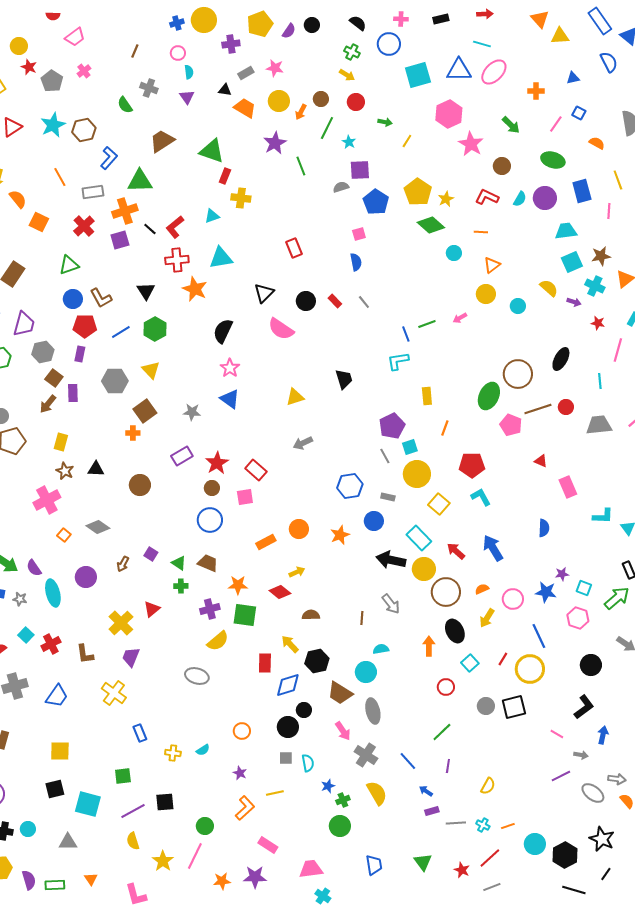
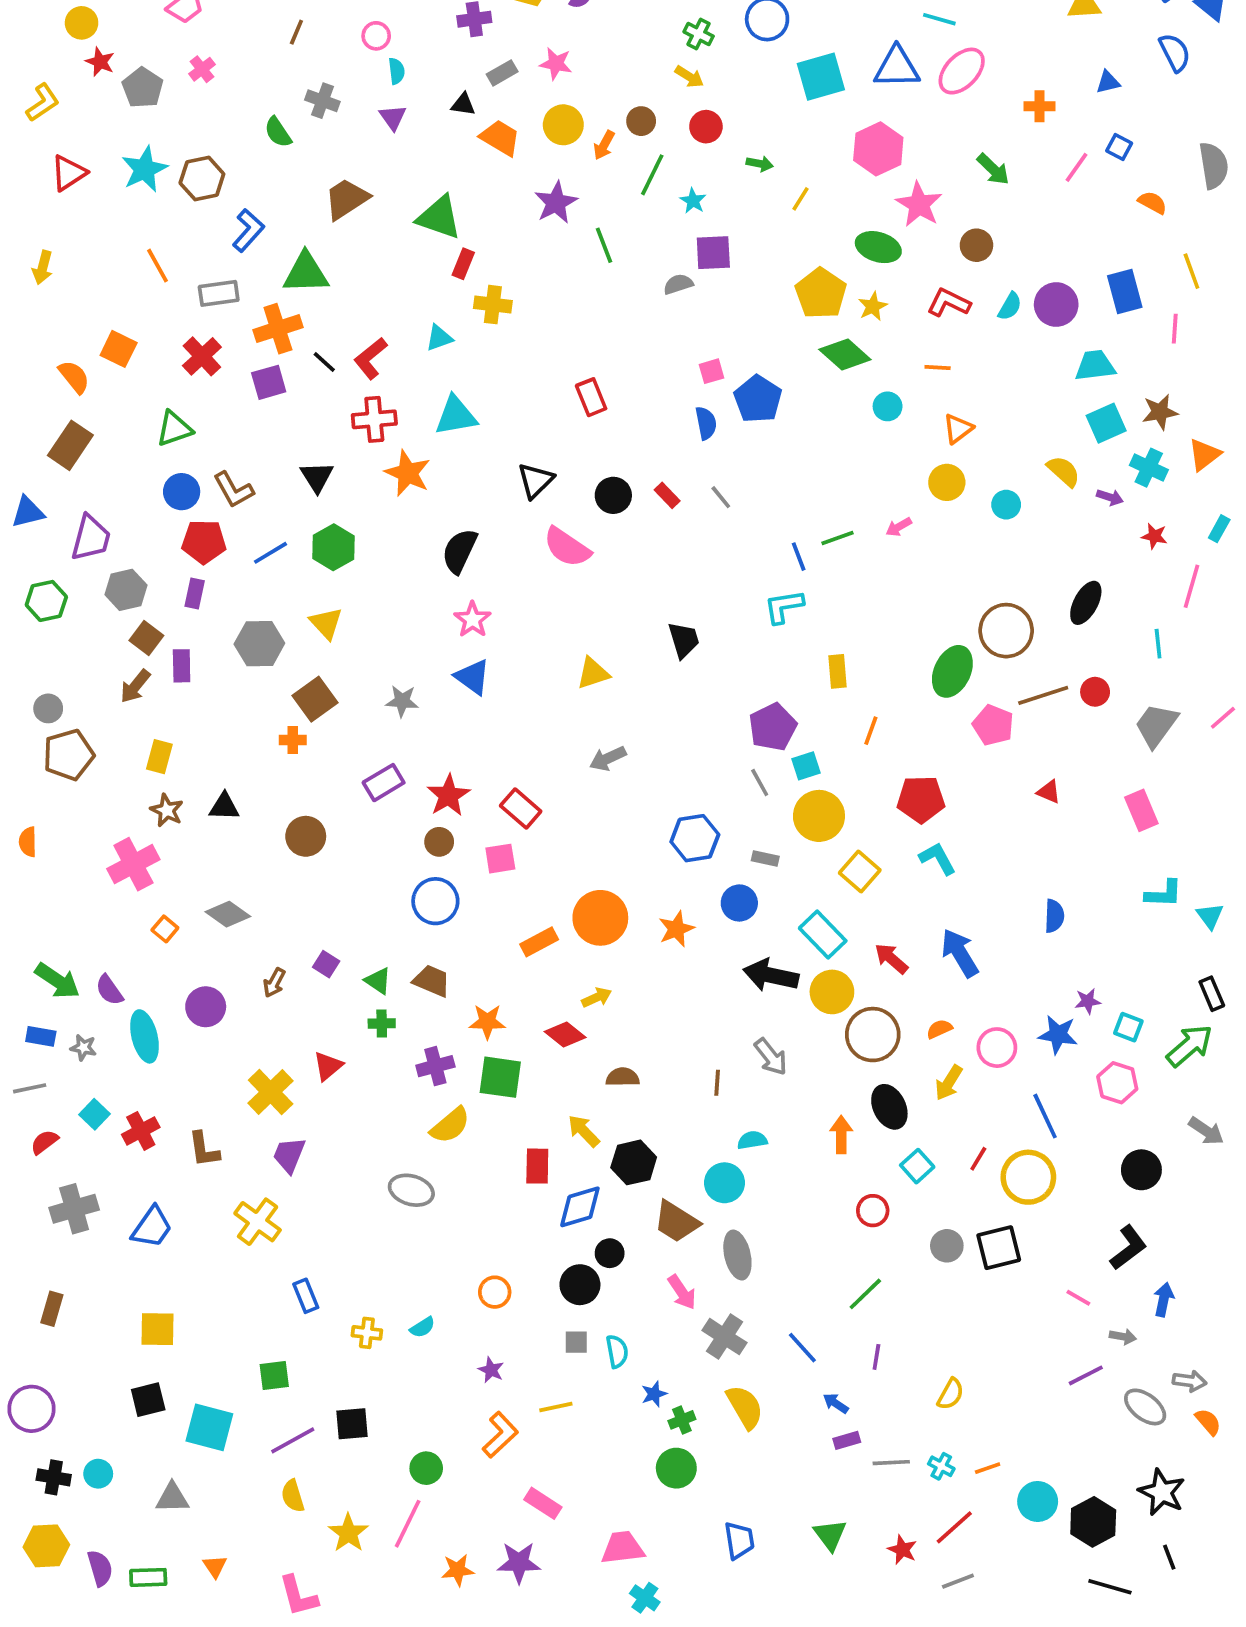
green ellipse: (553, 160) -> (878, 247), moved
orange semicircle: (18, 199) -> (74, 377), moved
blue pentagon: (376, 202) -> (758, 399), moved
gray trapezoid: (599, 425) -> (1156, 725), turned -48
pink rectangle: (568, 487) -> (1141, 810), moved
orange circle: (299, 529) -> (600, 918), size x1.5
black line: (606, 874) -> (1169, 1557), turned -56

